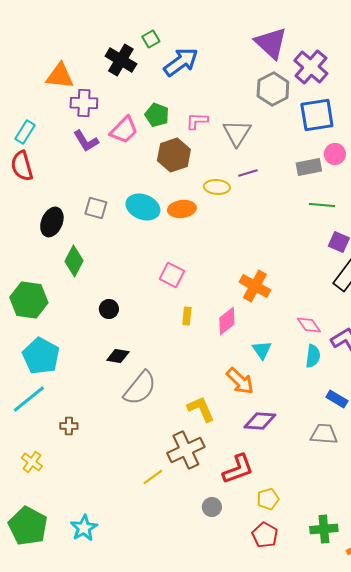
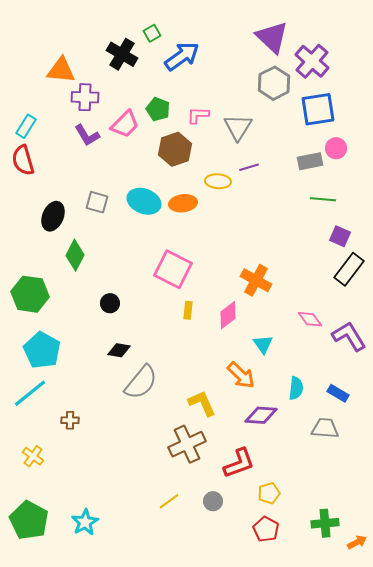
pink square: (172, 275) -> (173, 269), size x1.5
cyan semicircle: (313, 356) -> (296, 388), moved
yellow line: (153, 477) -> (169, 501), moved

